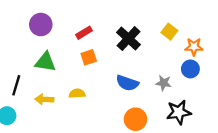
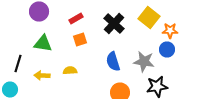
yellow square: (169, 32) -> (149, 18), size x1.5
blue semicircle: (127, 83) -> (113, 62), turned 54
gray star: (164, 83) -> (144, 62), size x1.5

